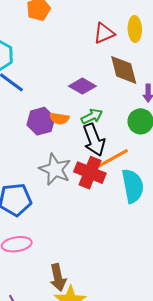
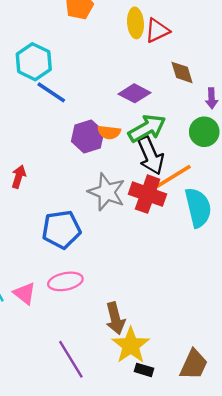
yellow ellipse: (135, 29) -> (135, 23), moved
brown diamond: (124, 70) -> (182, 72), size x0.7
green arrow: (92, 116) -> (147, 128), size x1.5

